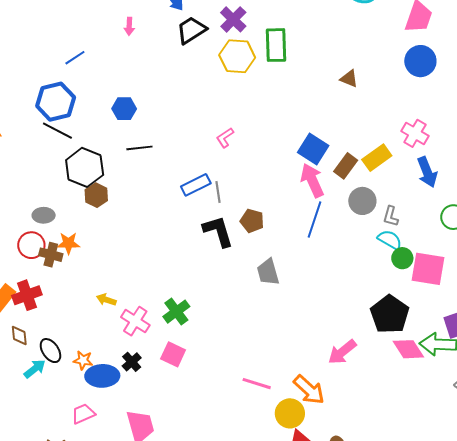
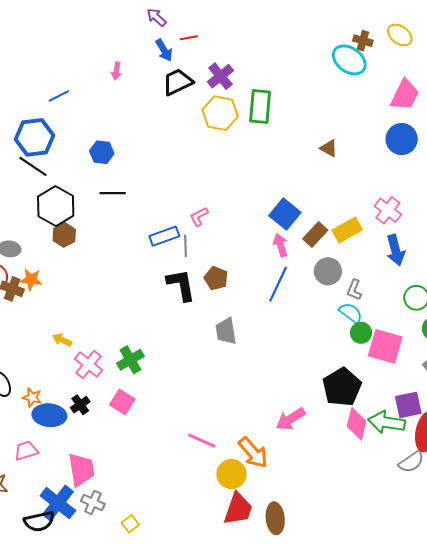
pink L-shape: (225, 138) -> (199, 217), moved
pink arrow: (312, 180) -> (280, 245), size x0.7
pink diamond: (408, 349) -> (357, 424), turned 40

